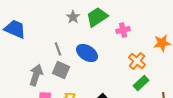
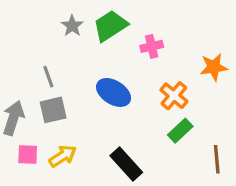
blue ellipse: (87, 53) -> (114, 92), moved
gray square: (61, 70) -> (53, 110), turned -36

